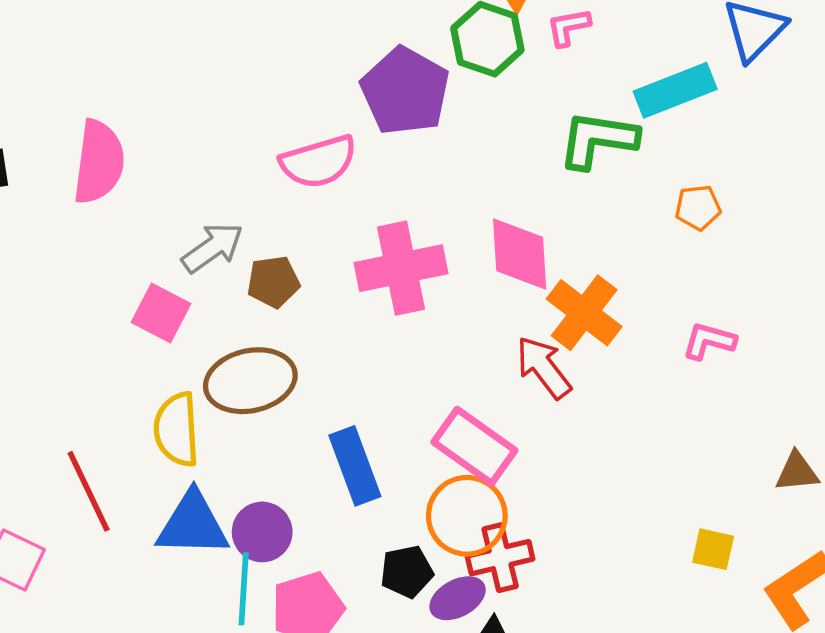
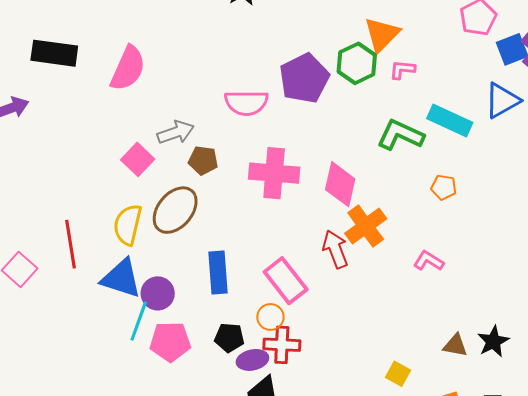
cyan rectangle: (675, 90) -> (450, 120), turned 30
brown ellipse: (250, 381) -> (175, 210), turned -54
orange circle: (467, 516) -> (270, 317), size x0.6

